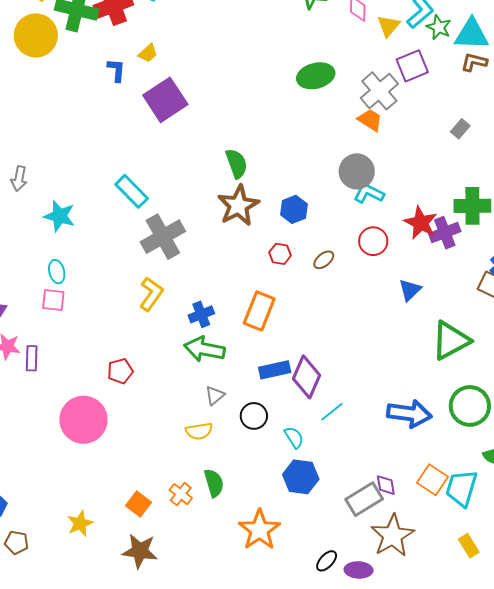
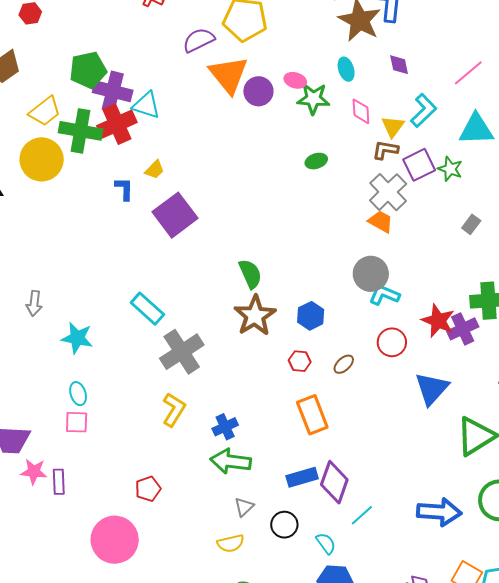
green star: (439, 27) -> (450, 169), moved
brown L-shape: (474, 62) -> (385, 150), moved
green ellipse: (316, 76) -> (316, 161), moved, size x0.6
blue triangle: (410, 290) -> (432, 389), size x1.5
orange rectangle: (259, 311) -> (312, 415), moved, turned -39

